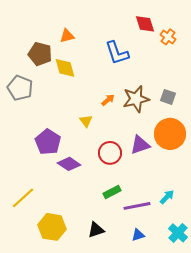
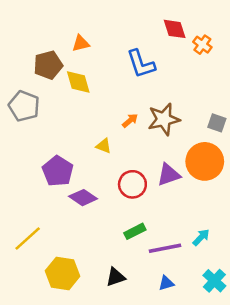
brown pentagon: (40, 54) -> (48, 65), turned -30
gray square: (168, 97) -> (217, 123), moved
yellow triangle: (86, 121) -> (104, 146), turned -32

